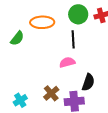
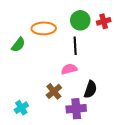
brown cross: (51, 93) -> (54, 91), moved

